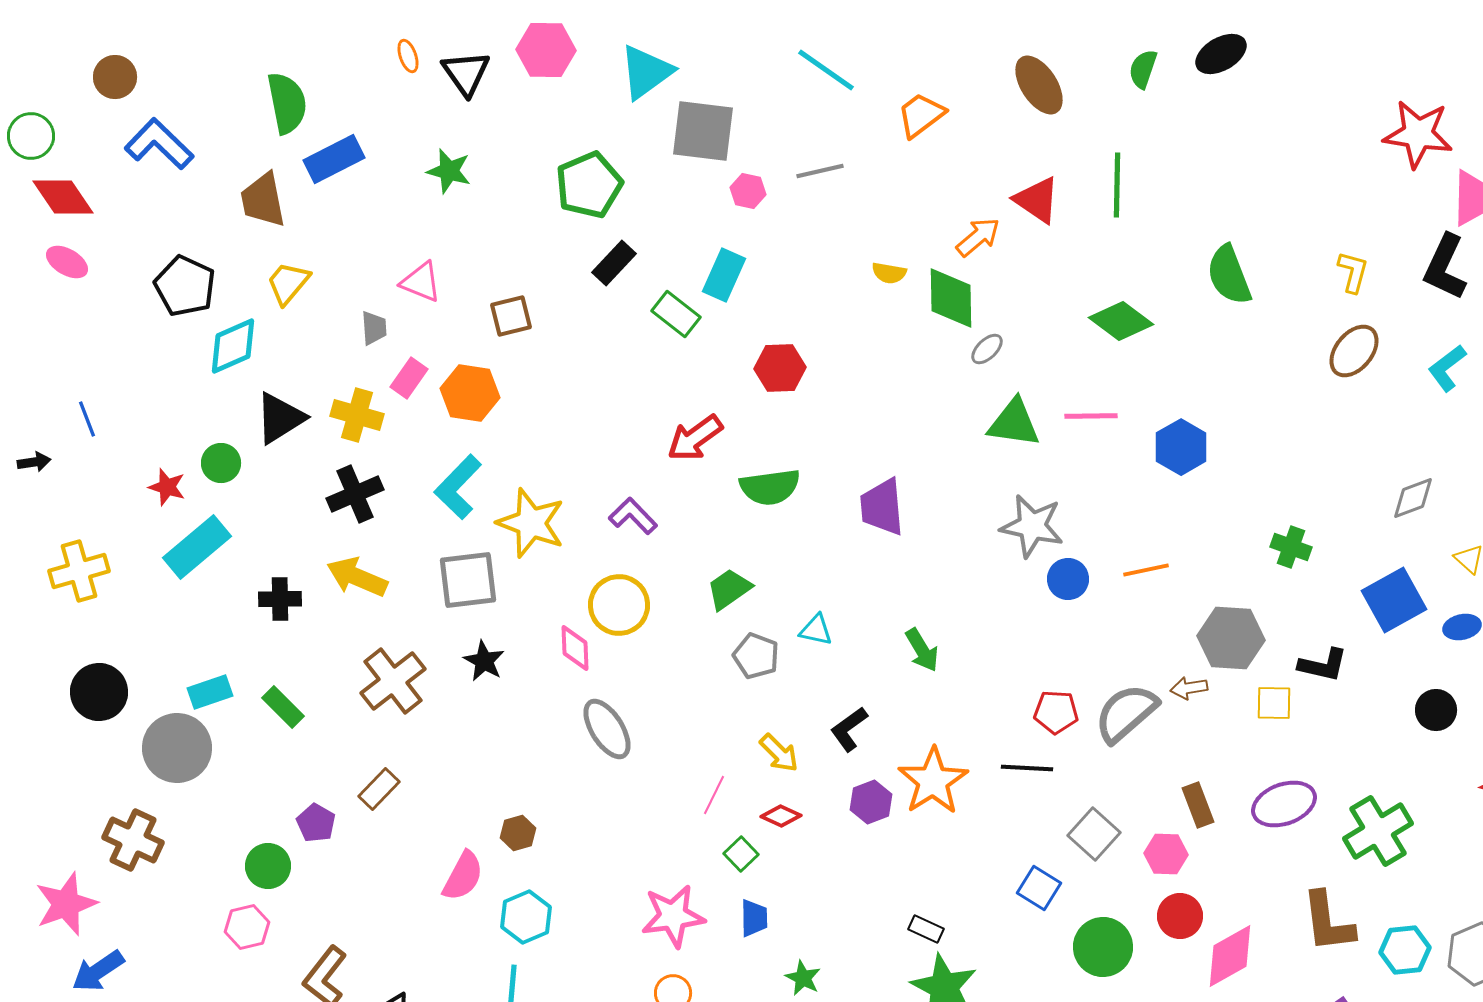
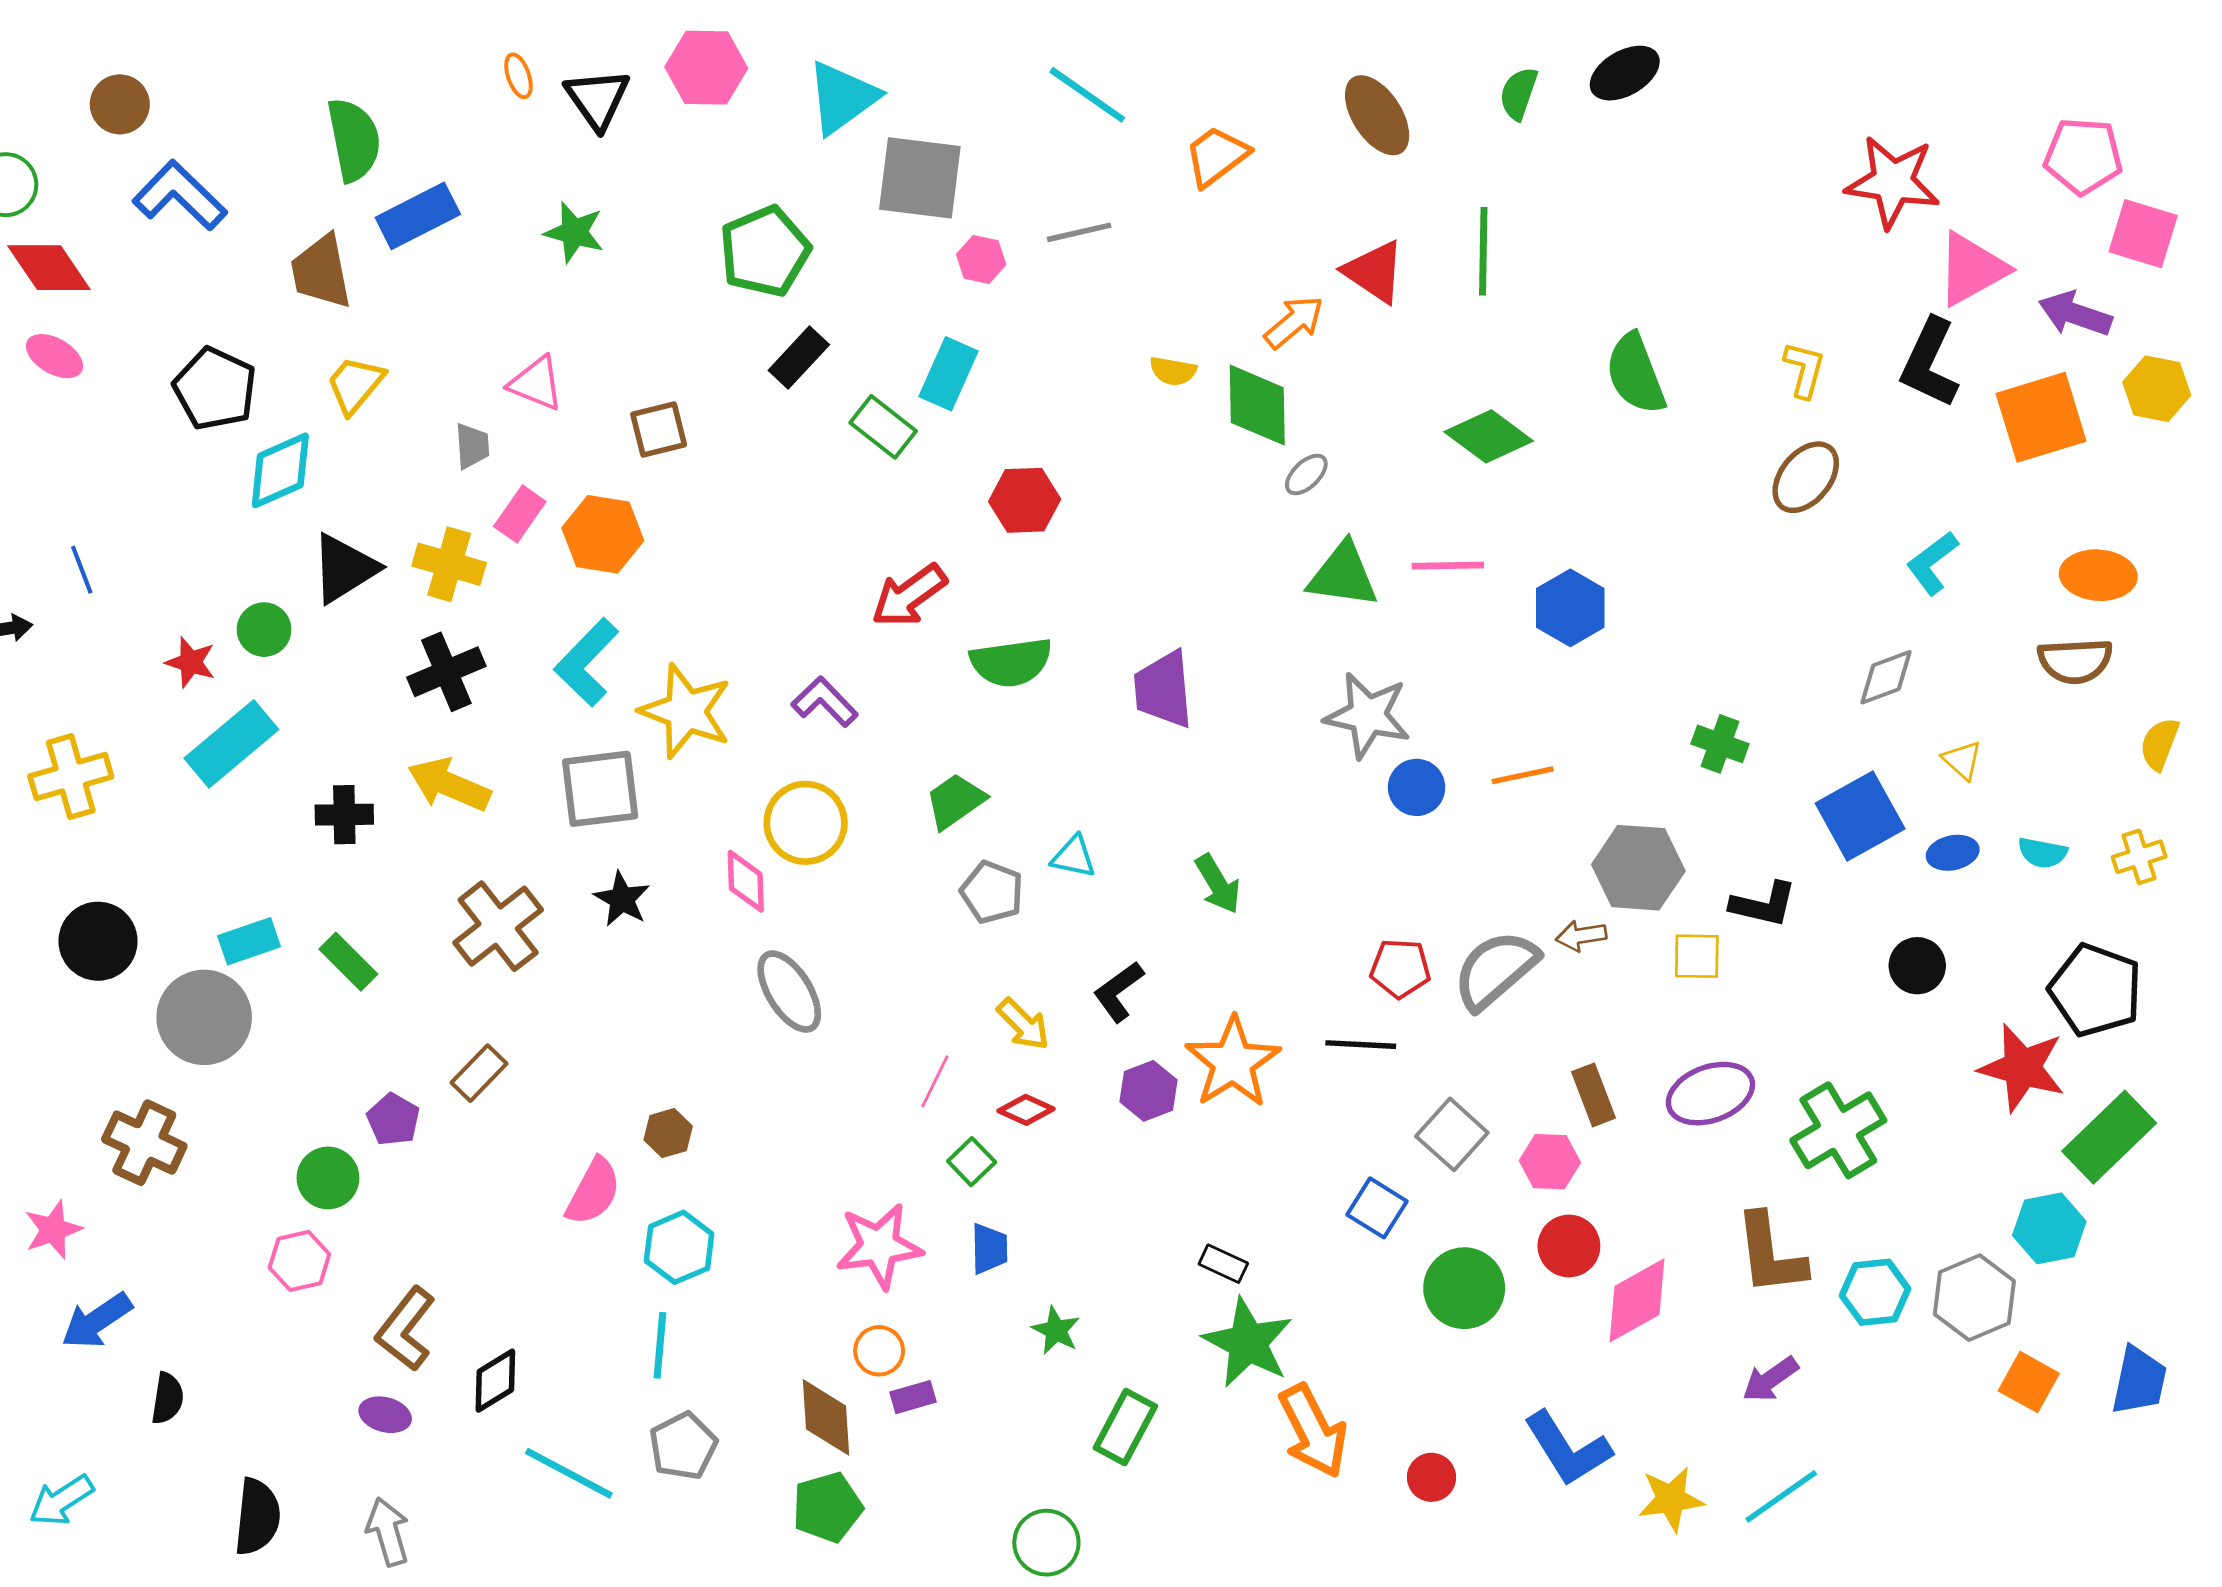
cyan L-shape: (1447, 368) -> (1932, 563), moved
pink star: (66, 904) -> (53, 1230), size x0.7

